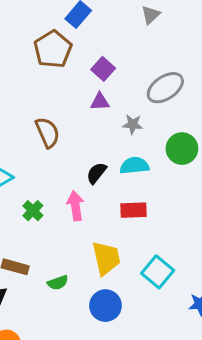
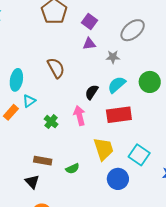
green circle: (182, 149) -> (150, 82), moved
cyan semicircle: (134, 166) -> (117, 85), turned -30
red rectangle: (134, 210) -> (119, 115), size x1.4
blue circle: (105, 306) -> (118, 179), moved

